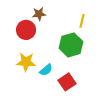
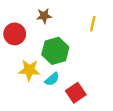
red circle: (26, 30) -> (15, 34), moved
green hexagon: (71, 45) -> (55, 51), moved

